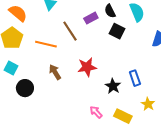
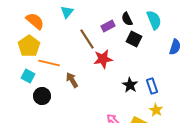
orange line: (46, 44) -> (49, 63), moved
red star: (87, 67) -> (103, 59), moved
black star: (113, 86) -> (130, 85), moved
yellow star: (148, 104) -> (156, 110), moved

